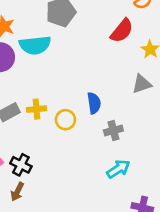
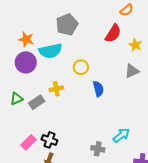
yellow cross: (36, 109) -> (56, 89), moved
yellow circle: (65, 120) -> (81, 67), moved
gray cross: (113, 131) -> (98, 149), moved, turned 32

